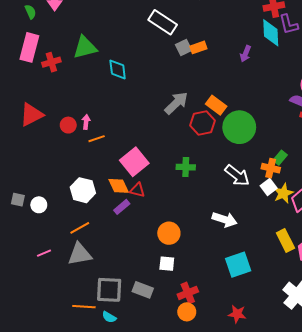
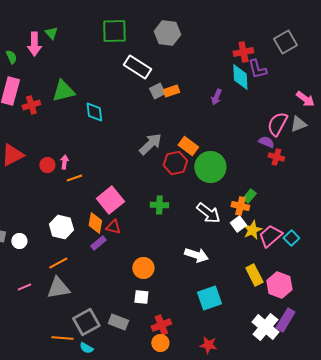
orange diamond: (119, 186) -> (95, 223), turned 35
gray square: (109, 290) -> (86, 322), turned -32

